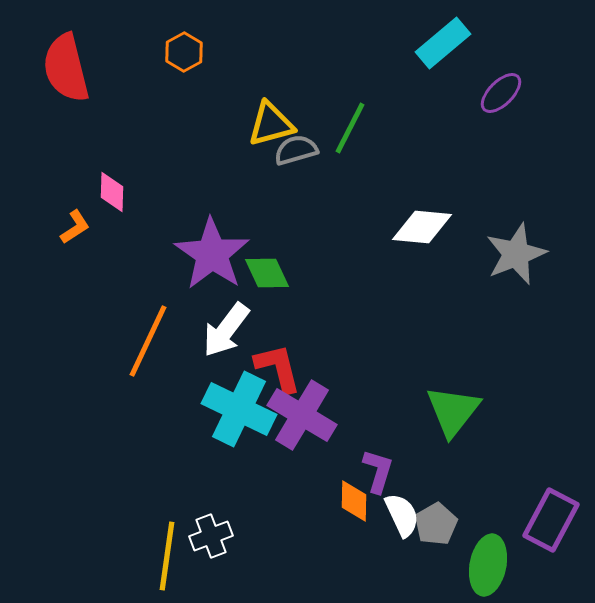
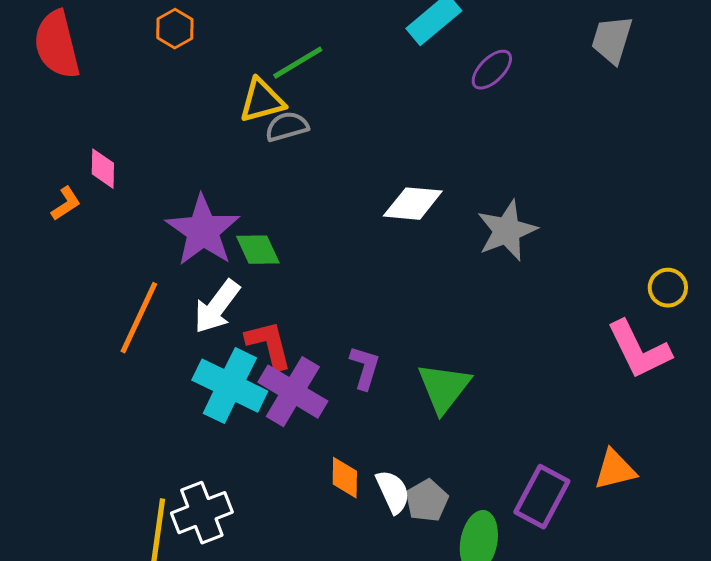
green line: (350, 128) -> (298, 63), moved, turned 32
purple L-shape: (378, 471) -> (365, 368), moved
white cross: (211, 536) -> (202, 513), size x1.4

